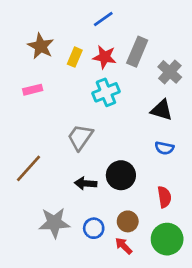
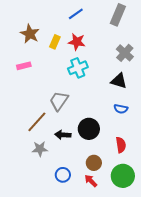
gray rectangle: (137, 52) -> (118, 15), moved
brown line: (29, 168) -> (37, 122), moved
gray star: (54, 223) -> (40, 149), moved, size x0.7
blue circle: (94, 228) -> (63, 175), moved

